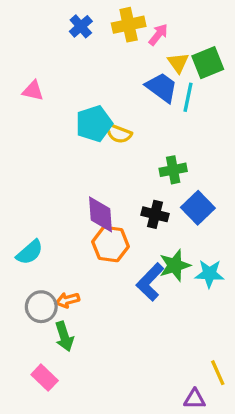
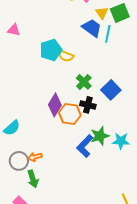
green cross: (173, 170) -> (84, 82), moved, turned -35
blue square: (198, 208) -> (111, 90), moved
purple diamond: (101, 214) -> (55, 105), turned 35
orange hexagon: (110, 244) -> (70, 114), moved

